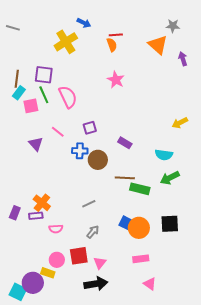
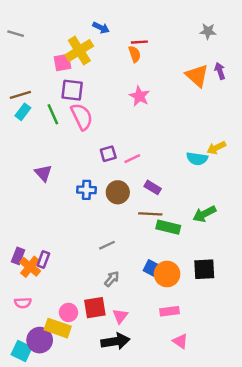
orange triangle: (158, 45) -> (197, 76), moved
purple square: (44, 75) -> (72, 90), moved
brown line: (17, 79) -> (20, 95), turned 66
pink square: (31, 106) -> (62, 62), moved
pink line: (58, 132) -> (132, 159), moved, turned -64
purple rectangle: (125, 143) -> (153, 187), moved
blue cross: (80, 151) -> (87, 190), moved
cyan semicircle: (164, 155) -> (197, 159), moved
orange cross: (42, 203) -> (30, 267), moved
purple rectangle: (36, 216) -> (43, 260), turned -64
pink semicircle: (56, 229) -> (23, 303), moved
yellow rectangle: (48, 273) -> (58, 328), size x1.5

